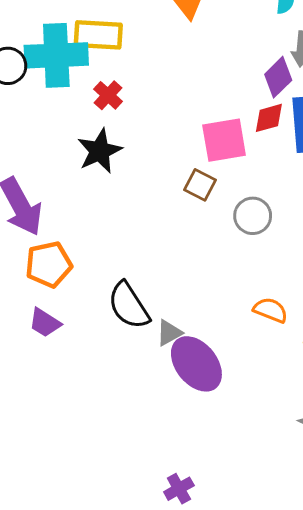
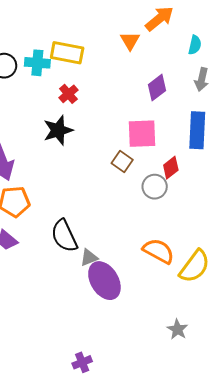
cyan cross: (56, 55) -> (37, 63), size x0.6
purple diamond: (278, 77) -> (157, 88), moved
red diamond: (269, 118) -> (171, 168), moved, turned -30
orange semicircle: (270, 310) -> (158, 251), size x1.4

